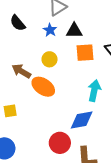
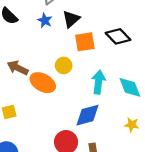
black triangle: (74, 31) -> (71, 19), turned -36
yellow circle: (50, 59) -> (64, 65), moved

